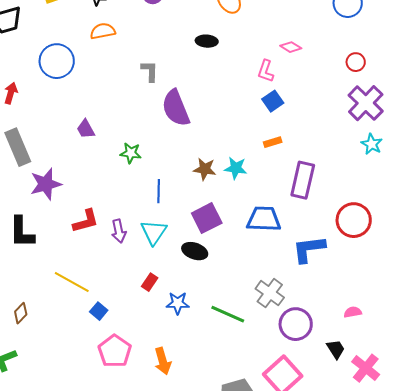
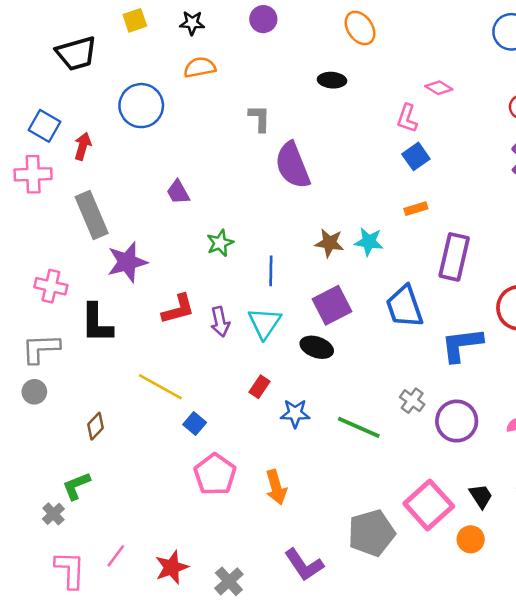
green star: (131, 153) -> (220, 243), moved, turned -30
blue trapezoid: (264, 219) -> (404, 307), turned -111
gray cross: (270, 293) -> (412, 401), size x0.7
purple circle: (296, 324) -> (457, 421), moved
black trapezoid: (336, 349) -> (481, 496), moved

